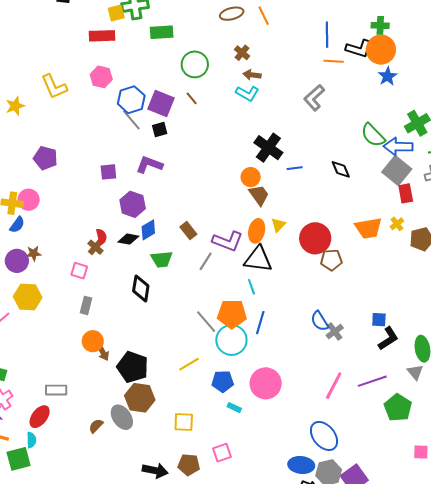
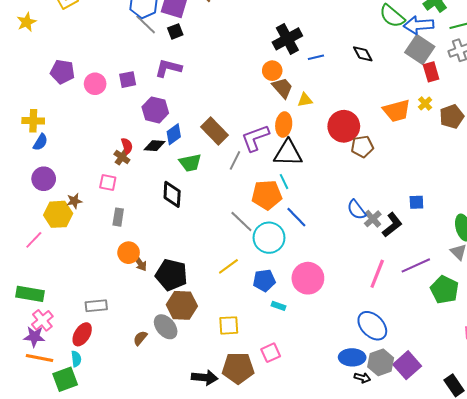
black cross: (268, 148) -> (287, 39), turned 32
pink circle: (29, 200) -> (95, 84), moved
yellow triangle: (278, 225) -> (305, 100), moved, turned 42
brown rectangle: (188, 231) -> (214, 131), size x1.5
purple L-shape: (228, 241) -> (255, 138), turned 144
brown star: (34, 253) -> (74, 201), moved
orange pentagon: (232, 314) -> (267, 195), moved
blue line: (260, 323) -> (296, 217), turned -55
black L-shape: (388, 339) -> (392, 225), moved
brown pentagon: (189, 465) -> (238, 368), size x1.4

